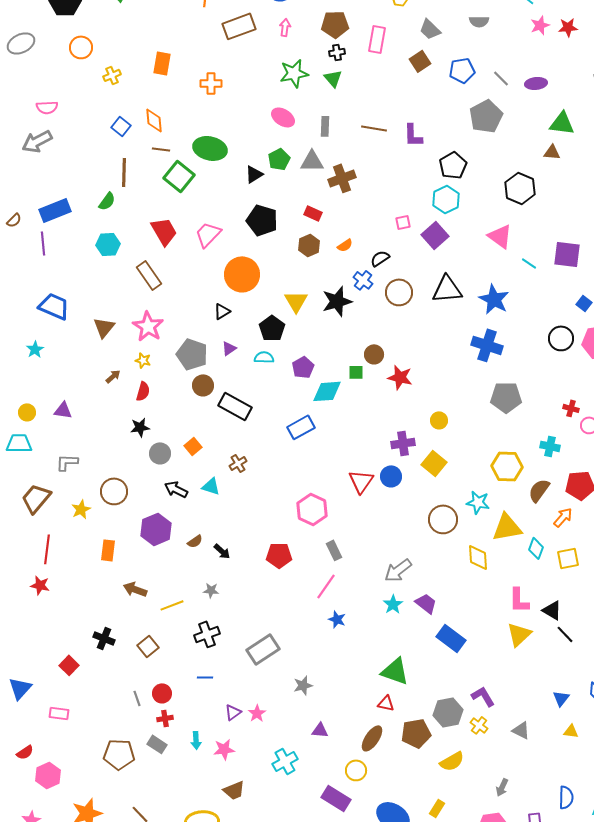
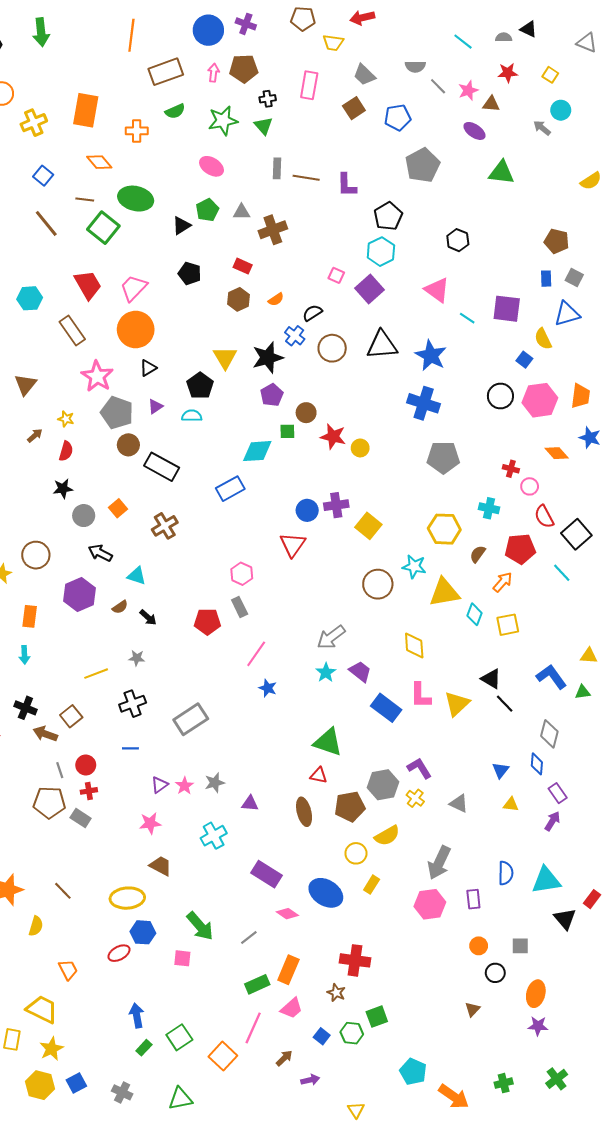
brown pentagon: (335, 24) -> (244, 69), moved
pink star: (540, 25) -> (468, 90), moved
orange rectangle: (162, 63) -> (86, 110), size x1.4
yellow cross: (112, 75) -> (34, 123), size x1.4
gray line: (501, 78) -> (438, 86), moved
purple ellipse: (536, 83) -> (474, 131), turned 40
orange diamond: (154, 120) -> (99, 162), moved, turned -35
gray rectangle: (325, 126) -> (277, 168), moved
brown triangle: (552, 152) -> (491, 104), moved
gray triangle: (312, 161) -> (242, 212), size x0.7
brown line: (124, 172) -> (46, 223), turned -40
black hexagon: (520, 188) -> (458, 240), size x0.7
green semicircle: (107, 201) -> (175, 111), moved, turned 30
black pentagon: (262, 220) -> (190, 273), size x0.7
pink square: (403, 222) -> (336, 275), turned 35
orange circle: (242, 274) -> (136, 329), moved
pink star: (148, 326) -> (97, 376), moved
purple pentagon: (303, 367) -> (272, 395), moved
yellow circle: (439, 420) -> (360, 448), moved
brown cross: (238, 463) -> (165, 526), size x1.4
blue circle: (391, 476) -> (307, 510), moved
cyan triangle: (211, 486) -> (137, 576), moved
brown semicircle: (539, 490) -> (478, 554), size x0.7
pink hexagon: (312, 509) -> (242, 574), size x0.7
gray rectangle: (334, 550) -> (240, 607), moved
yellow diamond: (478, 557) -> (414, 645), moved
brown arrow: (135, 589) -> (45, 734), moved
pink L-shape: (519, 600) -> (420, 695), moved
gray star: (303, 685) -> (215, 783), moved
brown ellipse: (372, 738) -> (304, 812), turned -48
cyan arrow: (196, 740) -> (24, 655), moved
brown pentagon: (119, 754) -> (49, 802), moved
yellow circle: (356, 770) -> (356, 853), moved
gray arrow: (502, 787) -> (439, 863), size x1.8
brown trapezoid: (234, 790) -> (161, 866), turned -130

